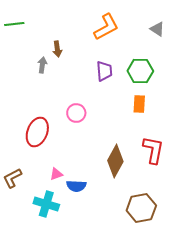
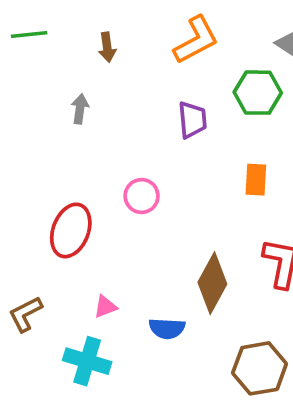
brown arrow: (57, 49) -> (107, 47), moved
green hexagon: (140, 71) -> (258, 93), moved
blue semicircle: (76, 186) -> (167, 328), moved

